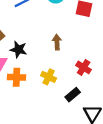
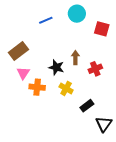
black star: (19, 50) -> (56, 67), moved
red cross: (84, 67) -> (95, 69), moved, turned 32

